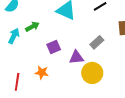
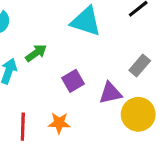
red line: (17, 82) -> (23, 127), moved

